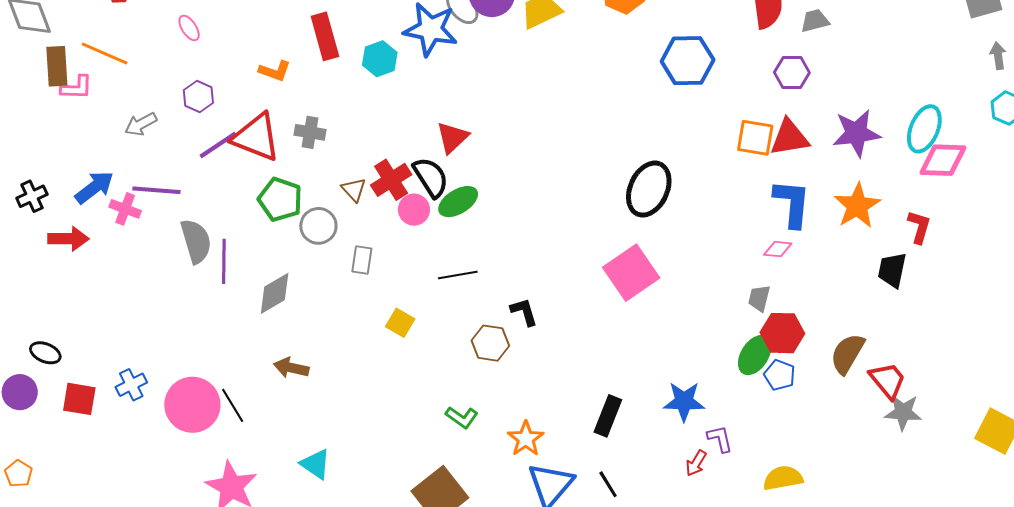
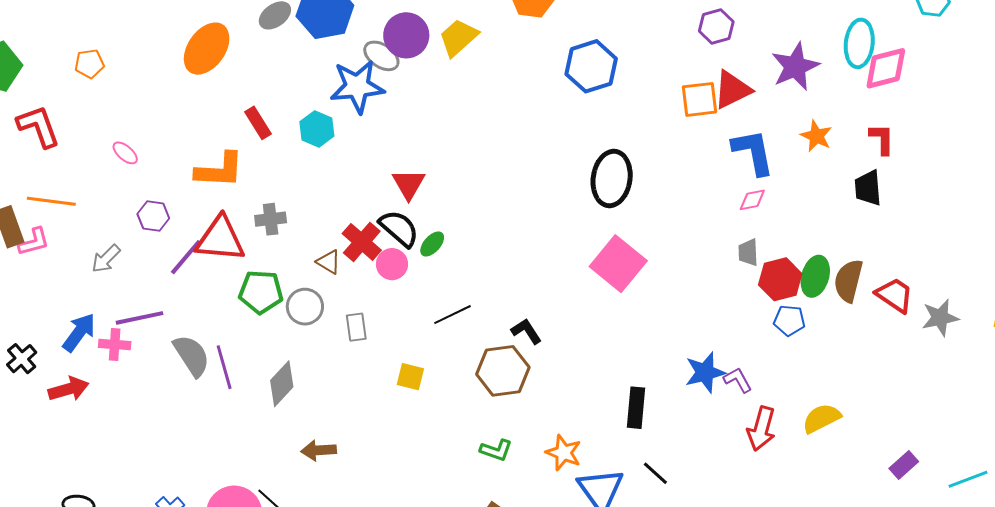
red rectangle: (325, 36) -> (258, 123), size x0.7
blue hexagon: (688, 61) -> (591, 66), moved
orange L-shape: (275, 71) -> (219, 170), size x1.6
green ellipse: (458, 202) -> (432, 244), size x0.7
orange star: (857, 206) -> (816, 136), size x0.7
brown hexagon: (490, 343) -> (503, 371), size x1.4
green ellipse: (755, 355) -> (815, 276), moved
gray star: (903, 412) -> (940, 318), moved
purple L-shape: (720, 439) -> (738, 380), moved
red arrow: (696, 463) -> (761, 429), moved, size x1.6

